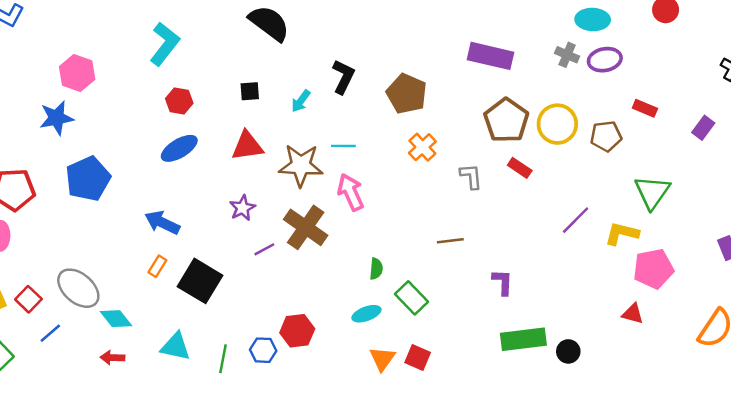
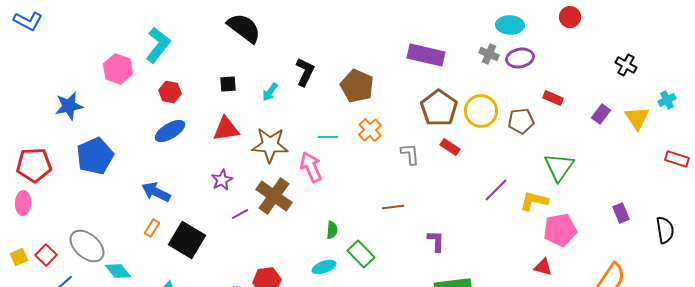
pink hexagon: (77, 73) -> (118, 69), moved
cyan line: (343, 146) -> (328, 137), moved

